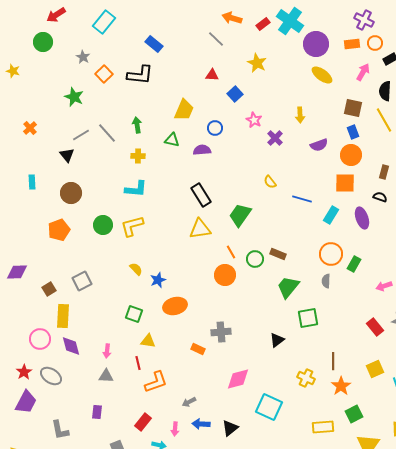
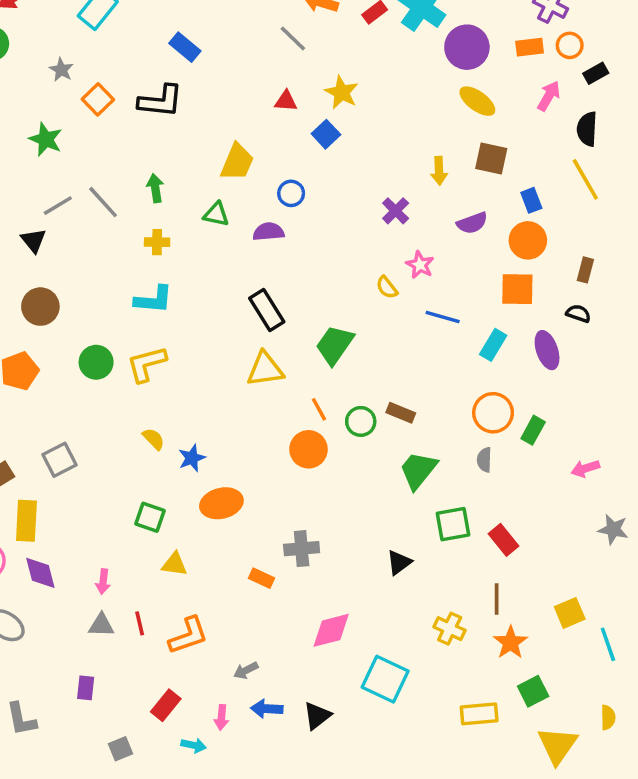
yellow star: (257, 63) -> (342, 92), moved
brown square: (353, 108) -> (491, 159), moved
pink star: (254, 120) -> (420, 265), moved
red rectangle: (375, 327) -> (503, 540), moved
red line: (138, 363) -> (140, 623), moved

